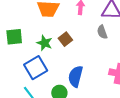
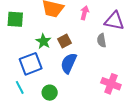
green square: (14, 37) -> (15, 19), moved
blue semicircle: (76, 76) -> (69, 63), moved

